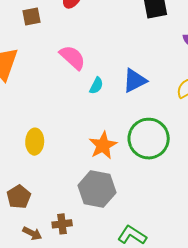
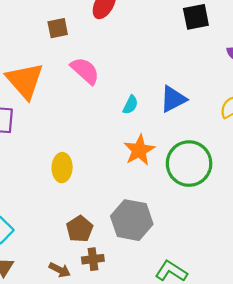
pink semicircle: (72, 57) -> (85, 71), moved
orange star: (103, 145) -> (139, 150), moved
brown pentagon: (19, 197) -> (80, 229), moved

